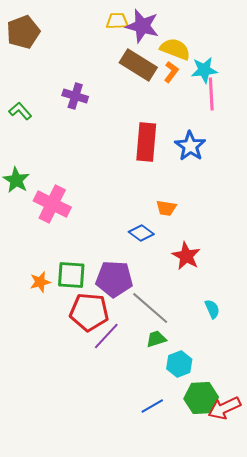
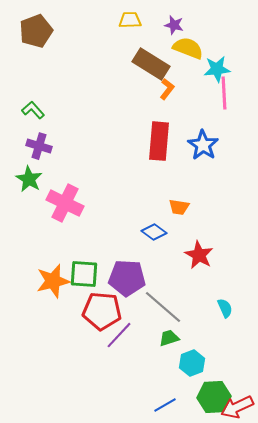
purple star: (142, 26) -> (174, 25), moved, size x0.6
orange L-shape: (171, 72) -> (167, 89), moved
purple cross: (75, 96) -> (39, 146), moved
orange star: (40, 282) -> (53, 281), size x1.6

